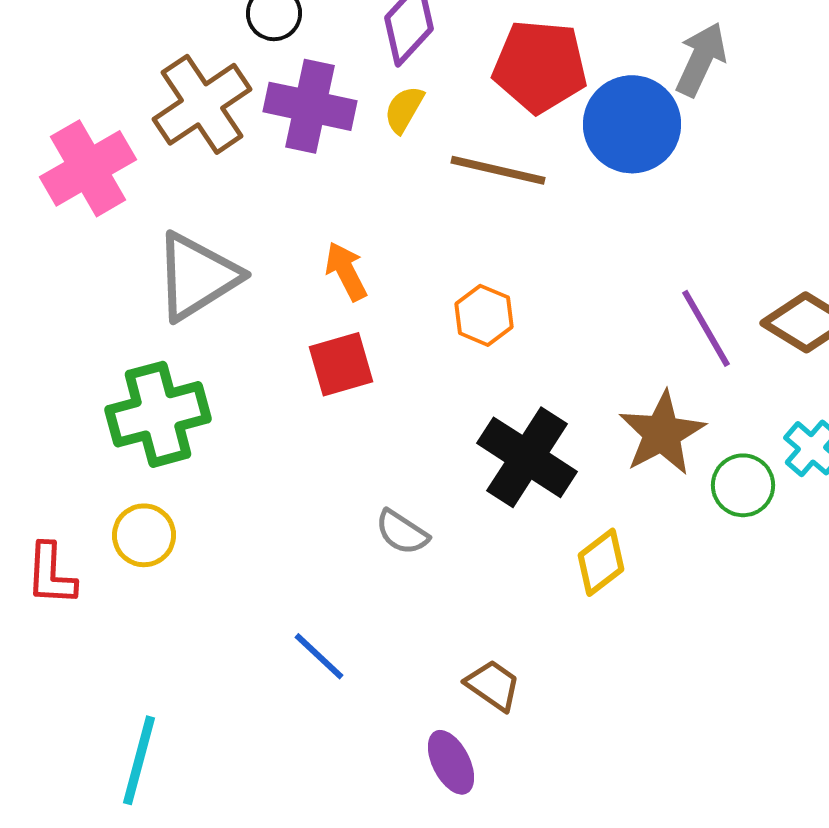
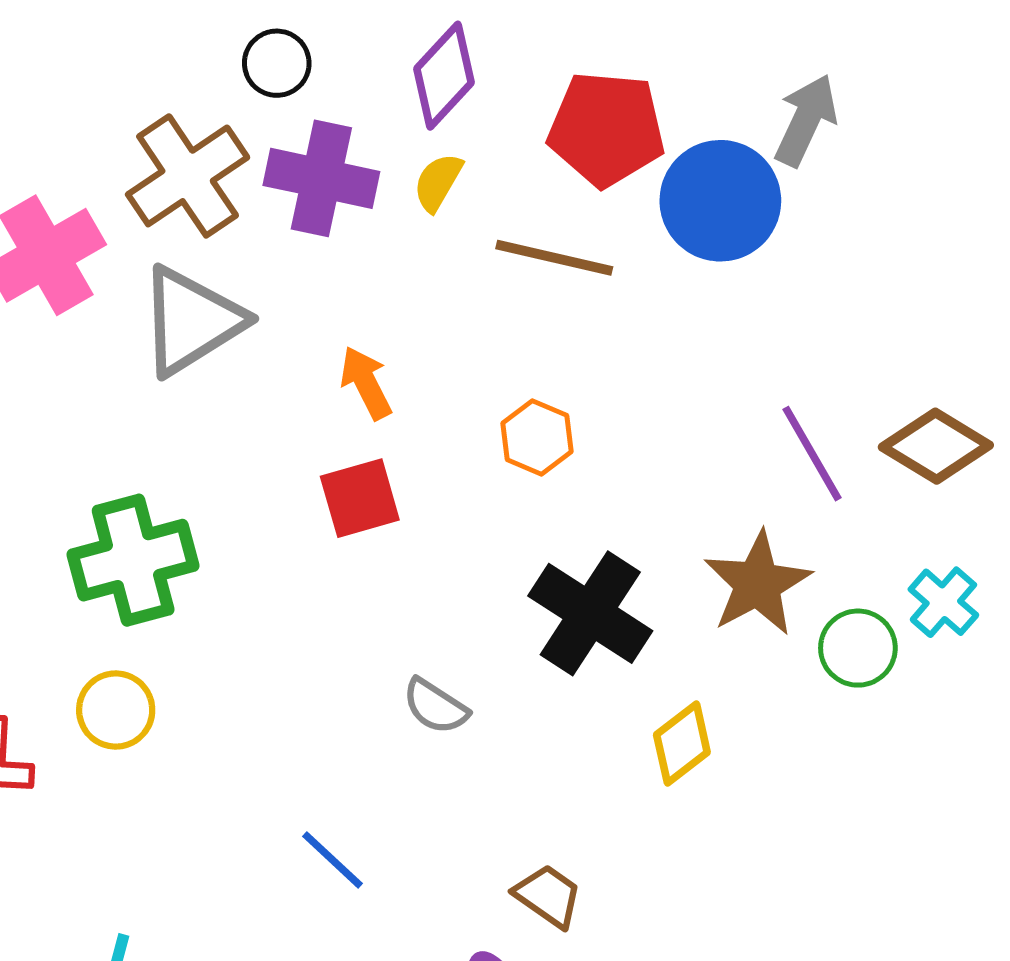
gray triangle: (197, 276) -> (191, 321), moved

